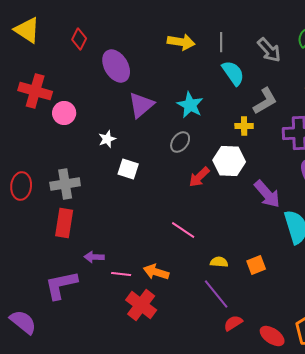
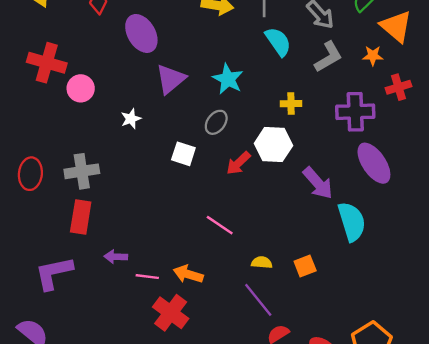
gray L-shape: (265, 101) -> (328, 57), moved
white square: (128, 169) -> (183, 154), moved
purple L-shape: (61, 285) -> (54, 273), moved

